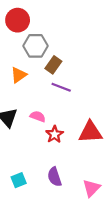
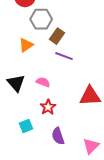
red star: (54, 134) -> (48, 107), moved
cyan square: (19, 180) -> (26, 126), moved

